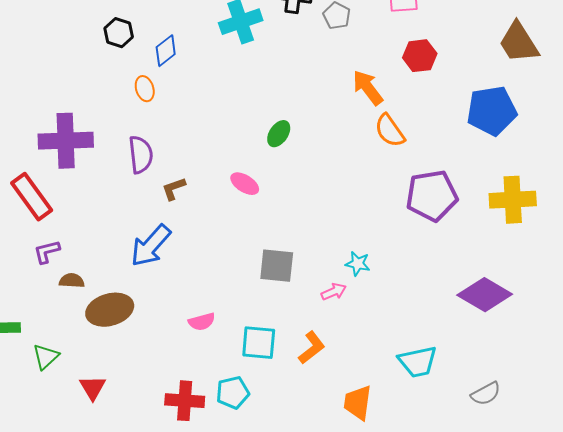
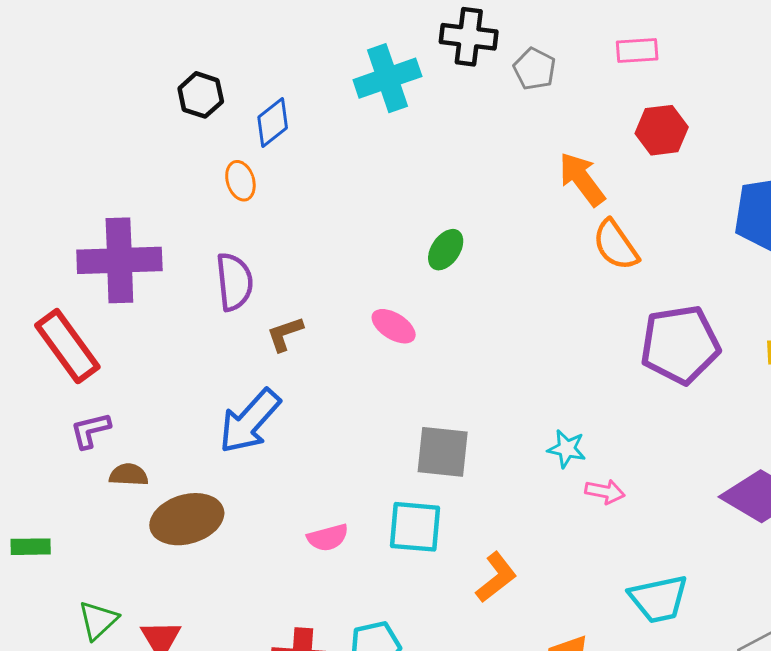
pink arrow: (334, 292) -> (605, 492), moved, turned 35
cyan square: (259, 343) -> (415, 527), moved
green triangle: (46, 357) -> (98, 620), moved

